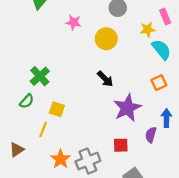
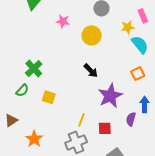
yellow line: (43, 130) -> (82, 120), moved
brown triangle: (17, 150) -> (11, 120), moved
orange star: (60, 159) -> (34, 139), moved

